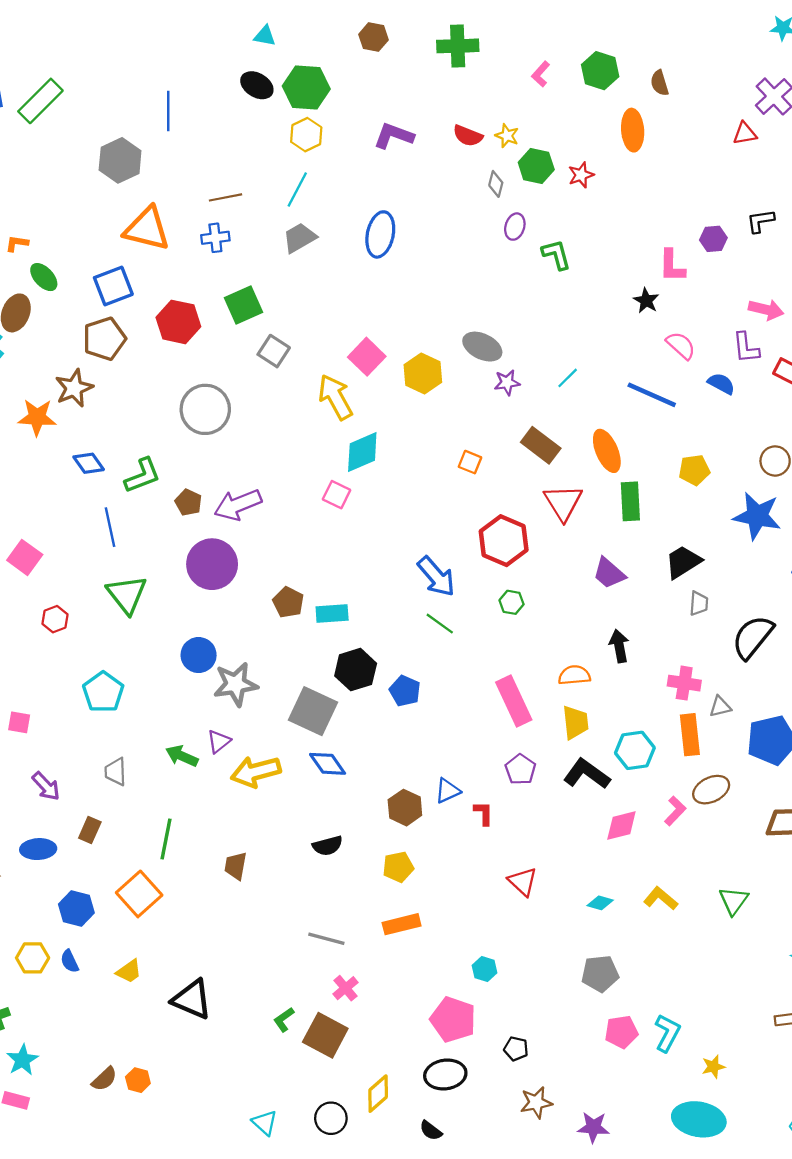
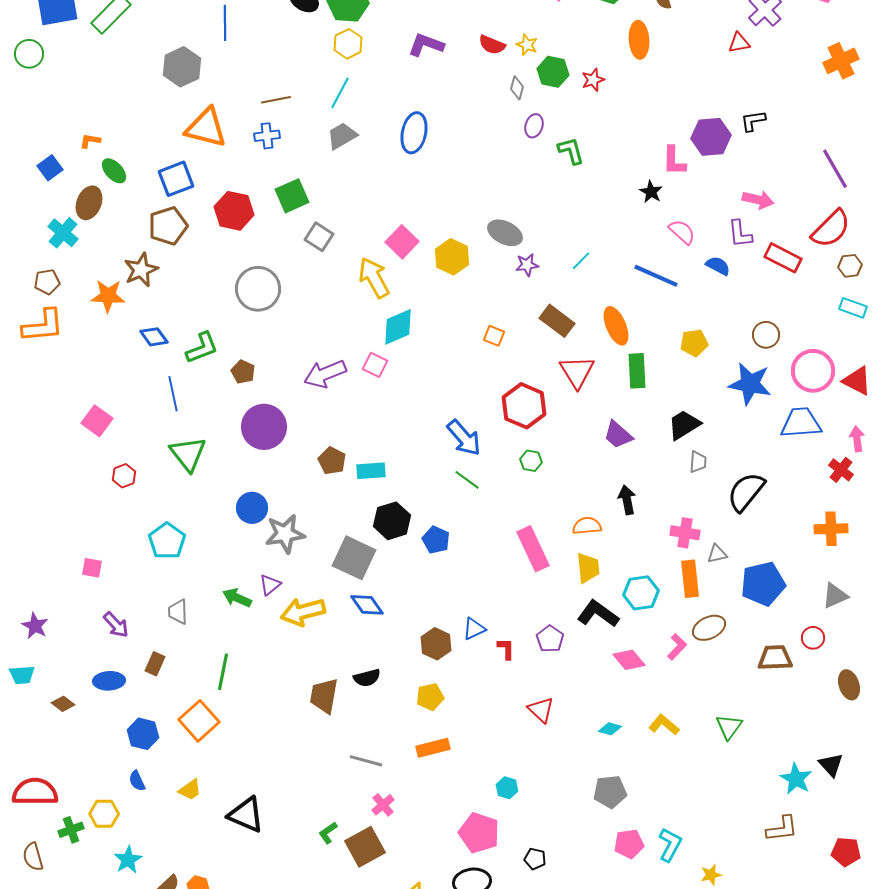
purple hexagon: (713, 239) -> (711, 137), size x1.6
purple arrow: (238, 505) -> (325, 374), moved
purple pentagon: (520, 769) -> (550, 639), moved
pink diamond: (621, 826) -> (629, 660), turned 64
brown trapezoid: (236, 866) -> (324, 696), moved, size x1.4
yellow hexagon: (33, 958) -> (104, 814), moved
brown square: (325, 1035) -> (365, 847), turned 33
cyan star: (22, 1060) -> (128, 860), moved

